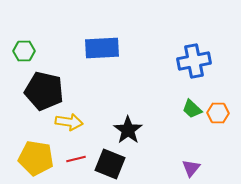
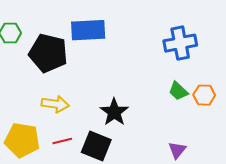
black pentagon: (44, 91) -> (48, 53), moved

